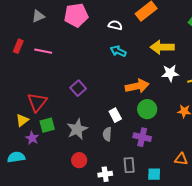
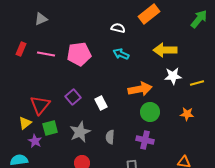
pink pentagon: (76, 15) -> (79, 54), moved
purple square: (78, 88) -> (73, 97), moved
white rectangle: (115, 115) -> (101, 103), moved

